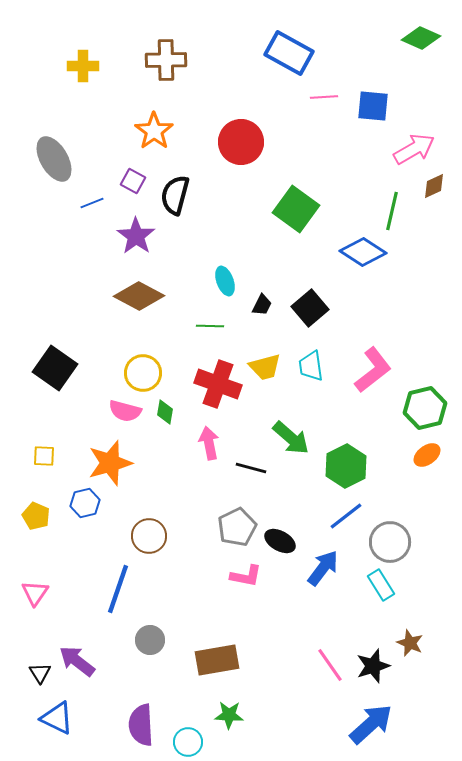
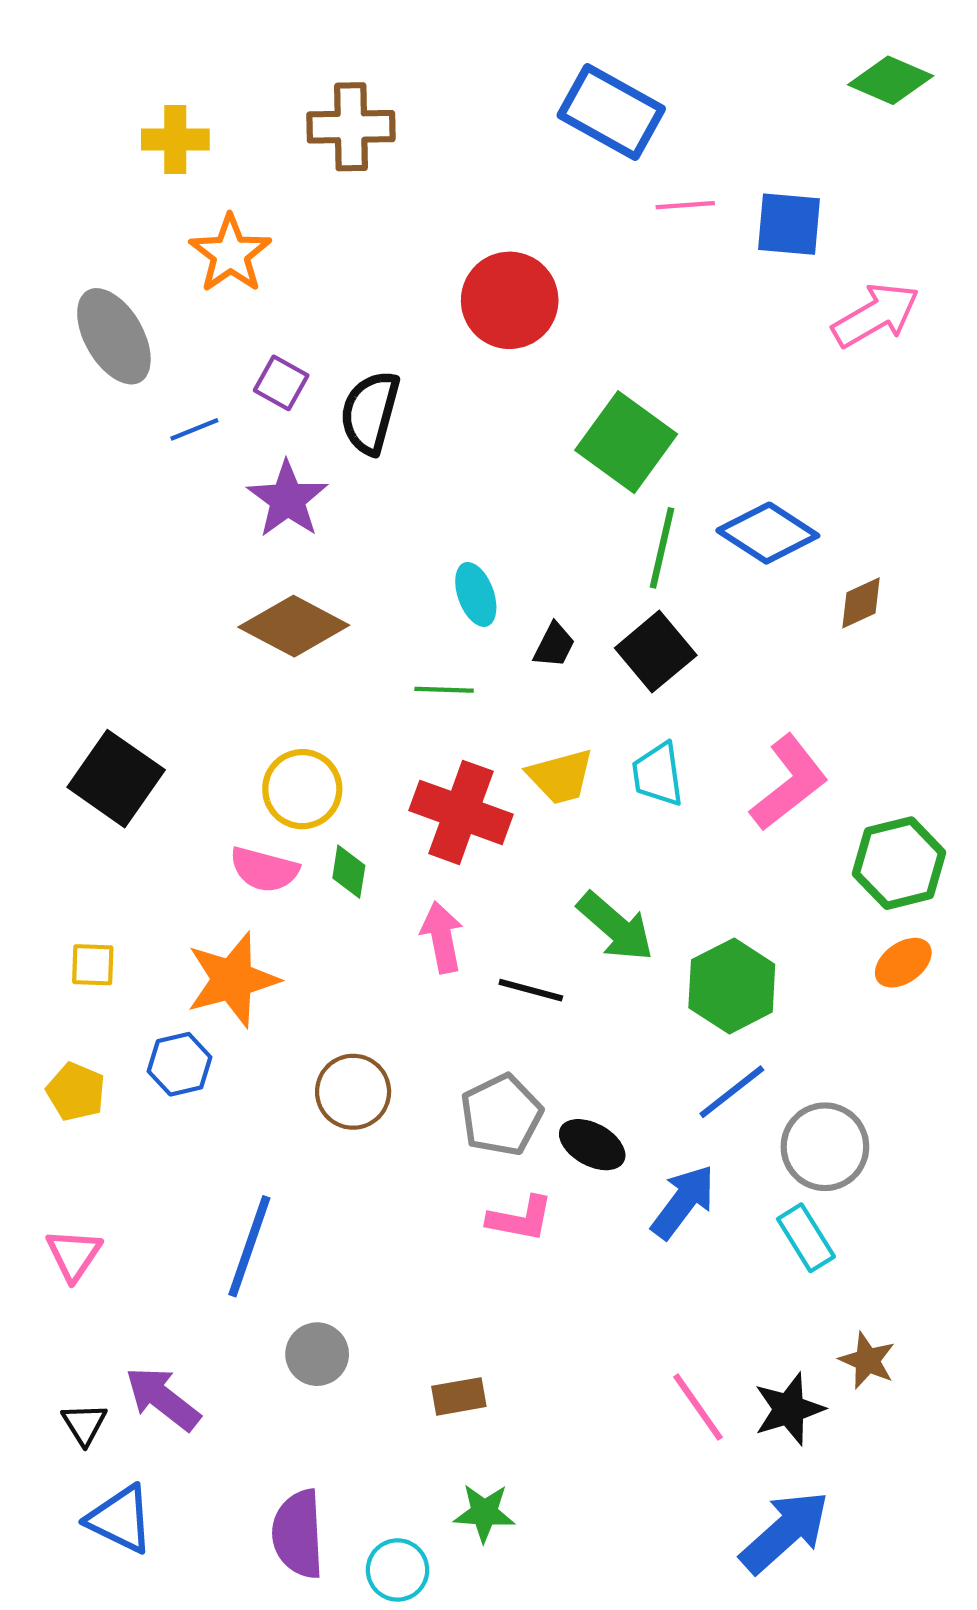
orange star: (154, 131) -> (230, 254), moved
brown diamond: (434, 186) -> (861, 603), moved
green line: (392, 211) -> (662, 548), moved
brown circle: (149, 536) -> (353, 1092), moved
brown rectangle: (217, 660) -> (459, 1396), size x0.6

